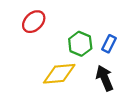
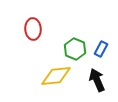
red ellipse: (34, 22) -> (33, 29), turned -50

